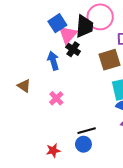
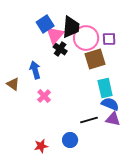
pink circle: (100, 17) -> (86, 38), moved
blue arrow: (53, 61) -> (35, 70), moved
black line: (87, 131) -> (89, 120), moved

